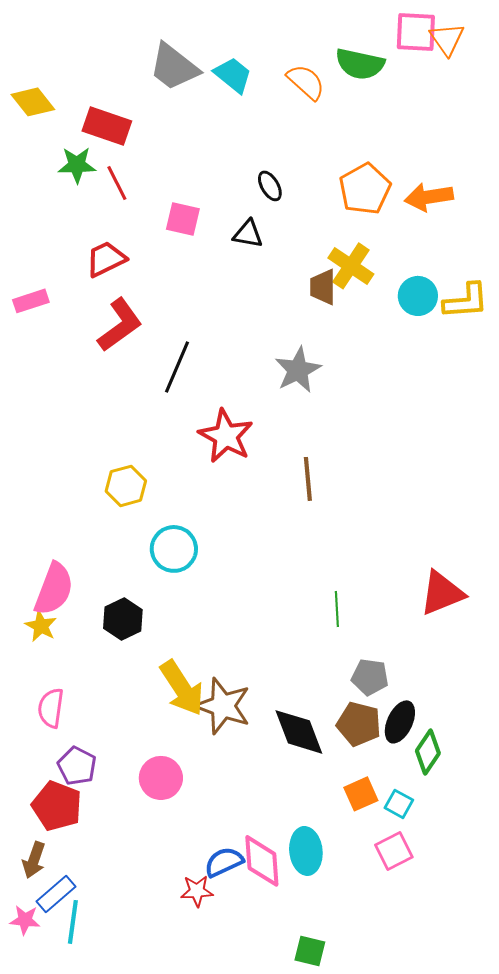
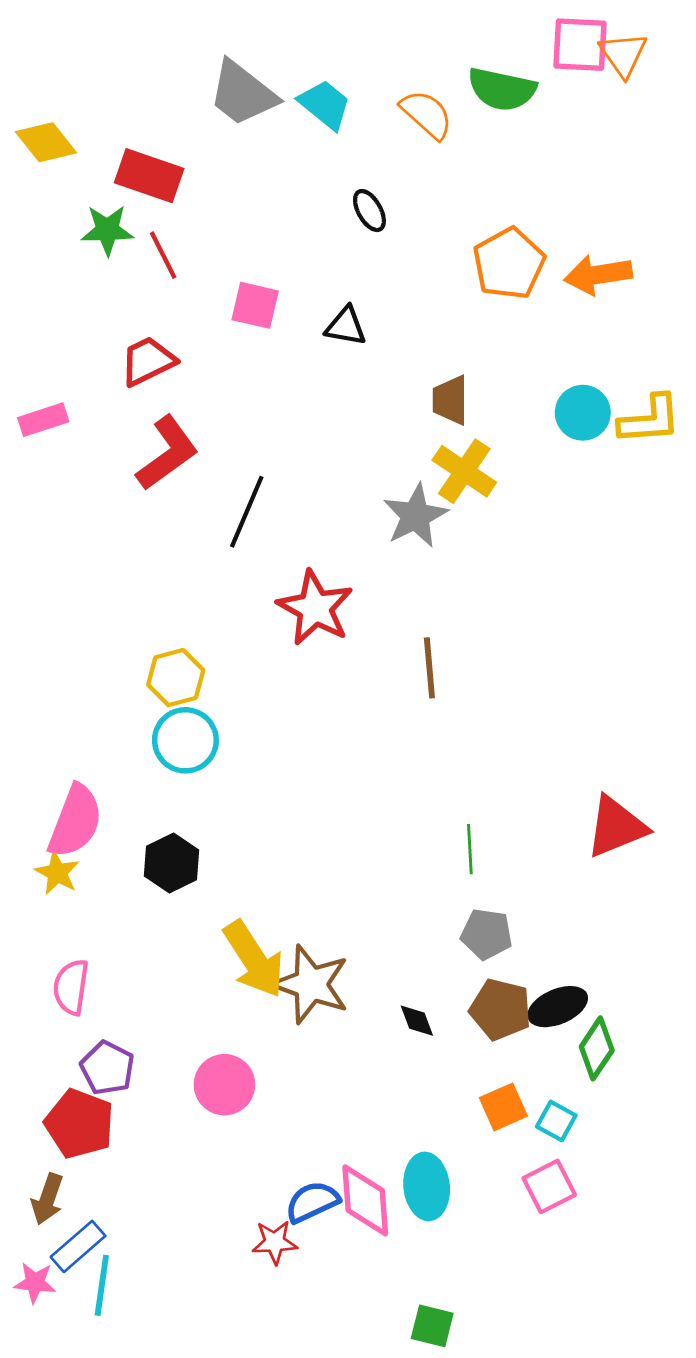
black ellipse: (270, 186) -> (369, 211), moved
yellow cross: (351, 266) -> (464, 471), moved
cyan circle: (174, 549) -> (185, 740), moved
gray pentagon: (370, 677) -> (487, 934), moved
black ellipse: (400, 722) -> (558, 1007), turned 42
black diamond: (299, 732) -> (417, 1021), size x0.5

